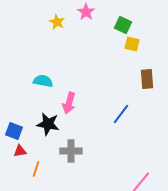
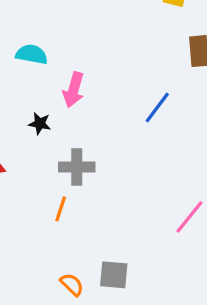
black star: (48, 124) -> (40, 124), size x0.6
orange line: (36, 169) -> (61, 209), moved

